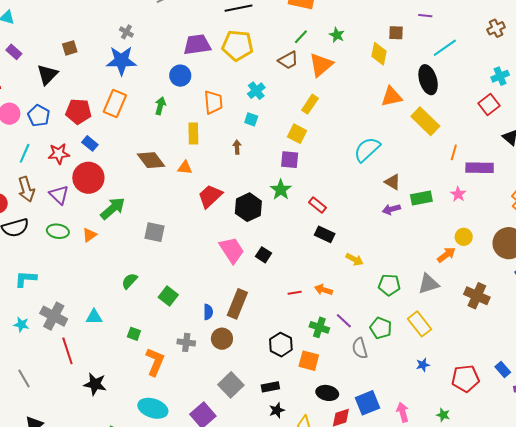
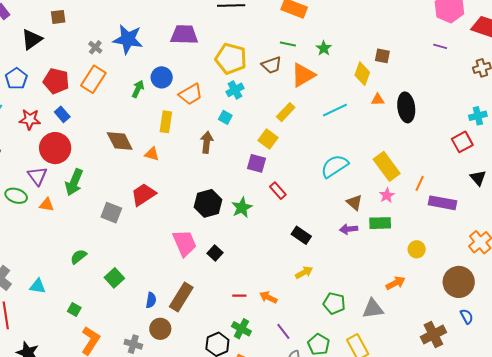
purple line: (425, 16) -> (440, 46), moved
gray cross: (126, 32) -> (95, 47), moved
green line: (301, 37) -> (288, 44), turned 49
yellow pentagon: (237, 45) -> (231, 59), moved
cyan line: (445, 48) -> (335, 110), moved
blue star: (121, 61) -> (128, 39), moved
blue circle: (180, 76) -> (162, 77), moved
orange triangle: (392, 97) -> (378, 100), moved, size x0.6
orange trapezoid: (213, 102) -> (191, 94), turned 55
yellow rectangle: (425, 121) -> (387, 166), moved
brown arrow: (237, 147) -> (207, 142), size x1.5
green star: (281, 190) -> (242, 208), moved
pink star: (458, 194) -> (387, 195), moved
purple triangle: (59, 195) -> (37, 176), moved
red trapezoid: (210, 196) -> (143, 195), moved
red rectangle: (318, 205) -> (278, 191), moved
green arrow: (113, 208) -> (74, 182), turned 144
black rectangle: (325, 234) -> (301, 235), moved
orange triangle: (89, 235) -> (47, 205), turned 35
yellow circle: (464, 237) -> (417, 249), moved
yellow arrow: (354, 259) -> (304, 272), turned -66
brown cross: (477, 296) -> (433, 334), moved, turned 30
green cross: (319, 327) -> (241, 329), moved
gray cross: (186, 342) -> (133, 344), moved

